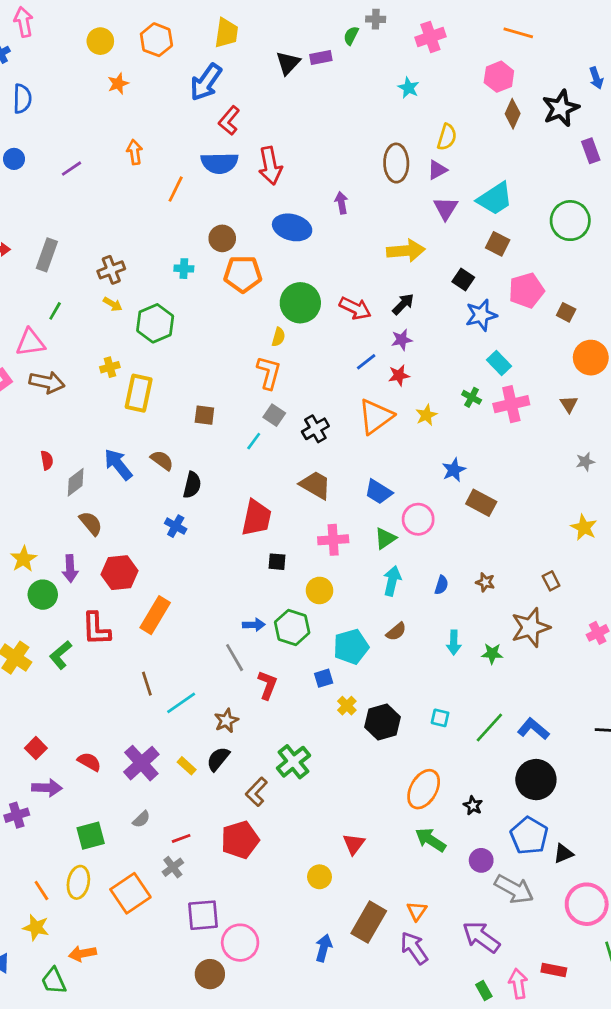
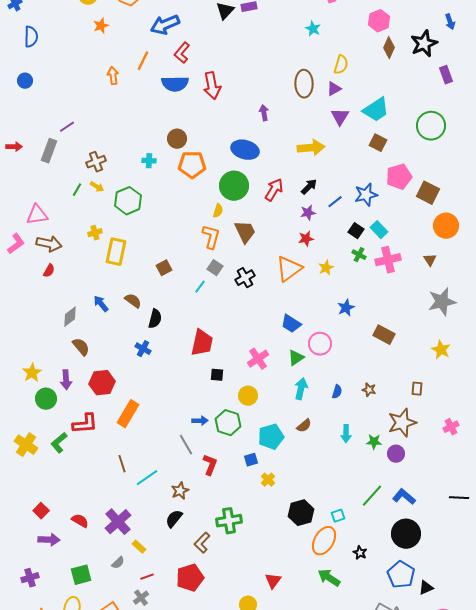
blue arrow: (206, 82) -> (165, 25), turned 32
purple line: (72, 169) -> (67, 127), moved
orange line: (176, 189) -> (143, 61), moved
blue ellipse: (292, 227) -> (245, 150), moved
black square: (463, 279) -> (356, 231), moved
red arrow: (355, 308) -> (274, 190), turned -85
green line: (55, 311) -> (77, 190), moved
brown square: (566, 312) -> (428, 193), size x1.6
blue line: (366, 362) -> (335, 202), moved
brown square: (204, 415) -> (164, 268), turned -35
red semicircle: (47, 460) -> (49, 271), moved, turned 40
gray star: (585, 462) -> (442, 302), size x2.0
blue arrow: (118, 464) -> (101, 304), size x0.7
brown trapezoid: (315, 485) -> (245, 232), moved, turned 35
brown rectangle: (481, 503) -> (384, 335), moved
pink cross: (333, 540) -> (258, 359), turned -30
brown rectangle: (551, 581) -> (417, 389), turned 32
red L-shape: (96, 629) -> (85, 424), turned -92
cyan square: (440, 718) -> (338, 516), moved, turned -32
black hexagon: (383, 722) -> (301, 513), moved
green cross: (293, 762) -> (229, 521), turned 30
yellow rectangle: (187, 766) -> (139, 547), moved
purple cross: (17, 815) -> (30, 578), moved
purple circle: (481, 860) -> (396, 454), moved

